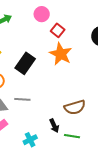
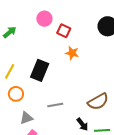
orange star: (61, 54) -> (72, 53), size x0.6
gray line: (22, 99) -> (55, 105), moved

